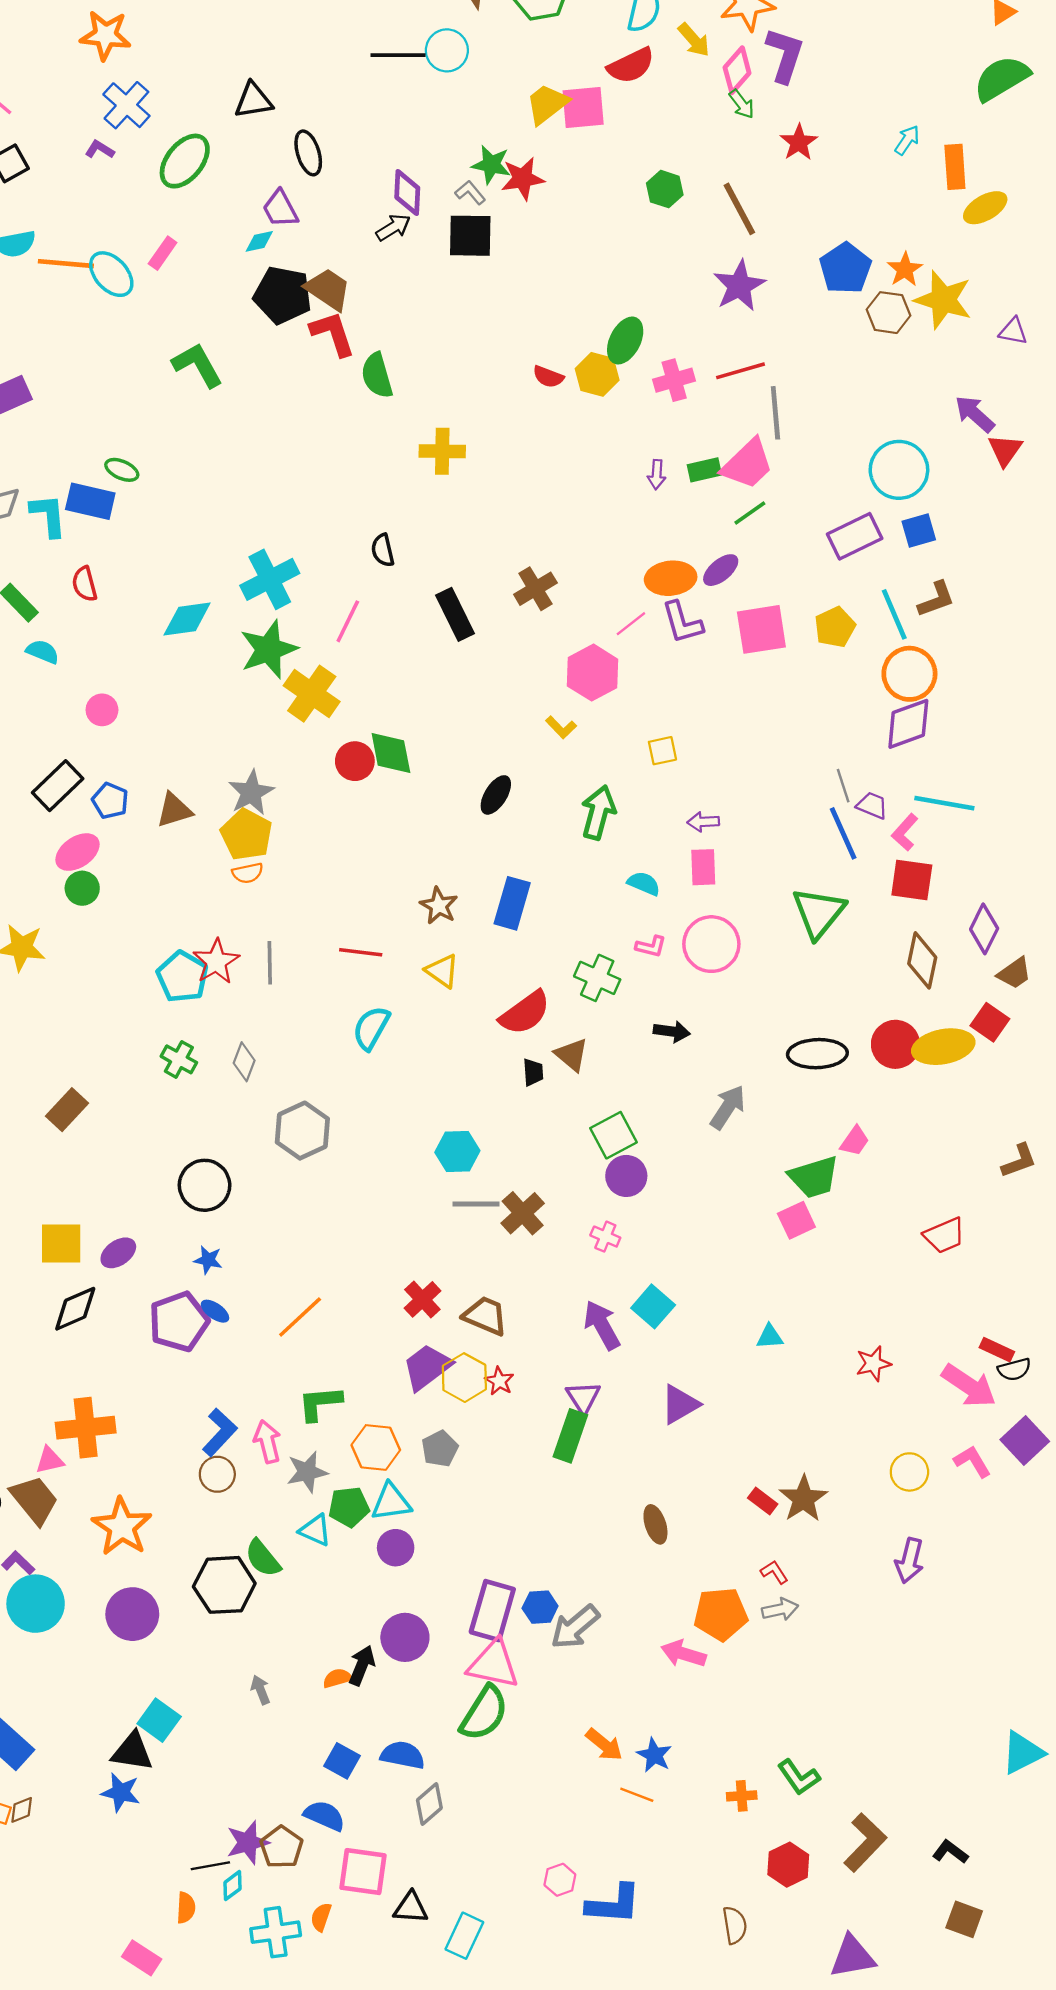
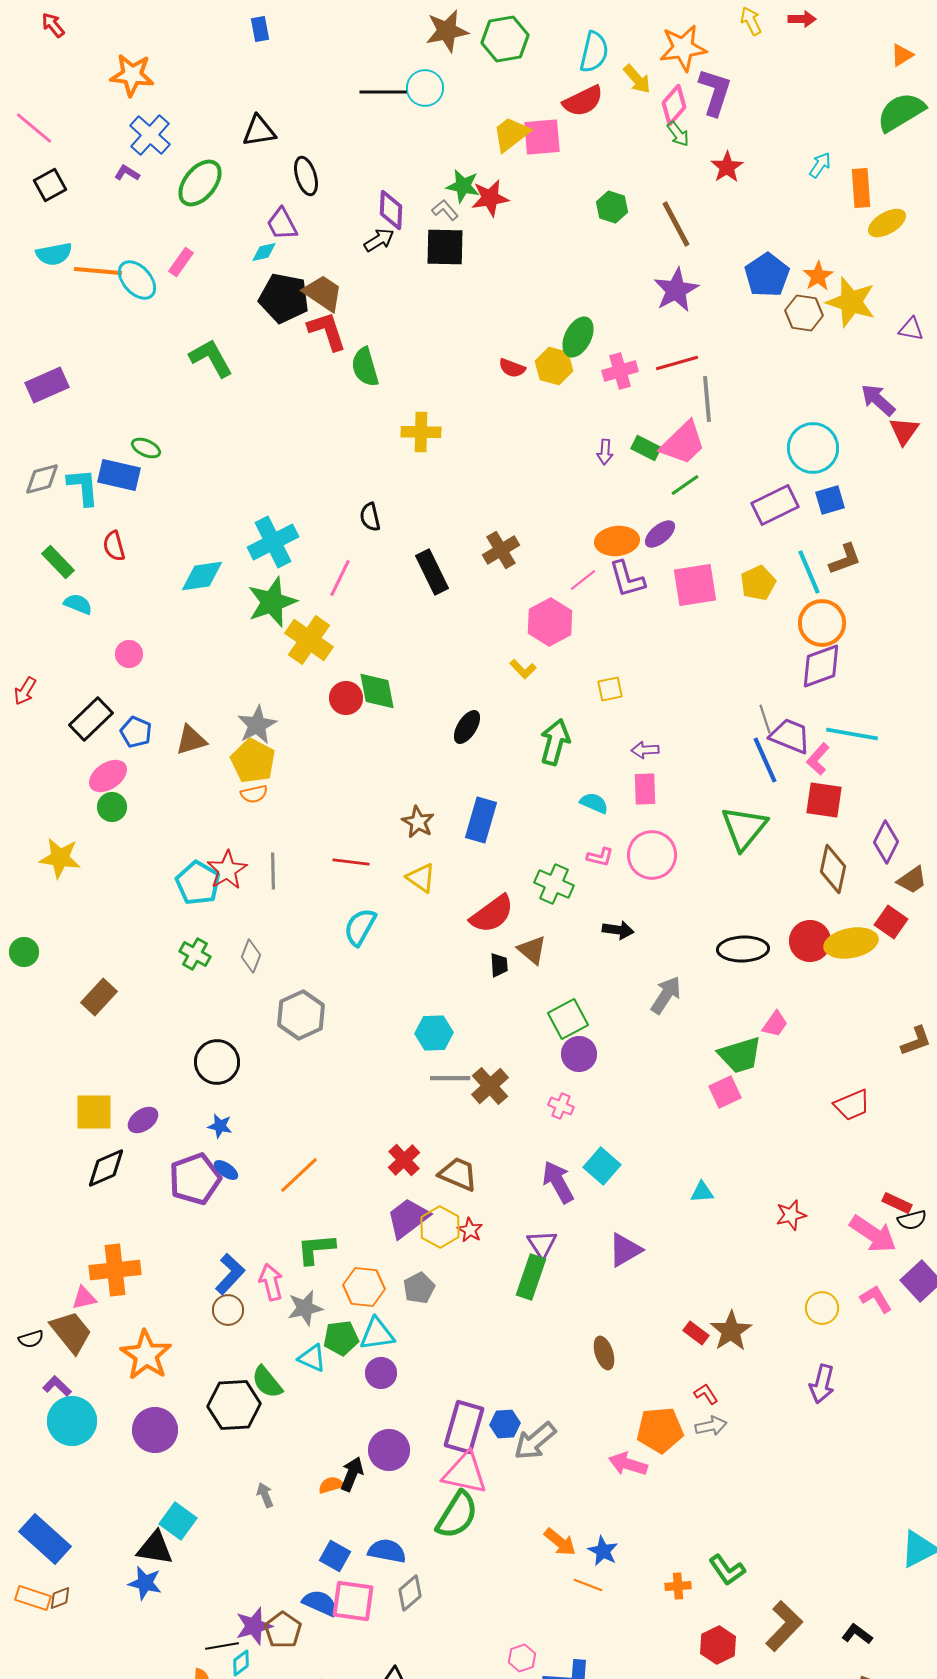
green rectangle: (704, 470) -> (646, 448), turned 40
purple trapezoid: (872, 805) -> (790, 736), size x1.5
pink square: (363, 1872) -> (353, 1601), moved

